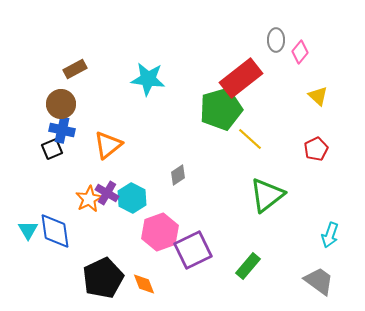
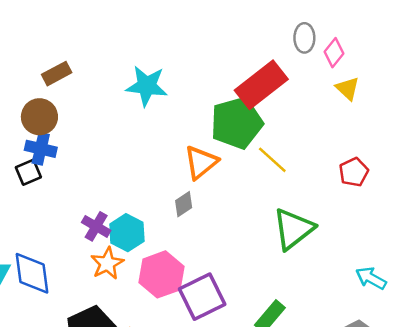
yellow triangle: (318, 96) -> (348, 88), moved
orange triangle: (108, 145) -> (201, 162), moved
orange star: (89, 199) -> (107, 263), moved
cyan arrow: (330, 235) -> (371, 278), turned 100

